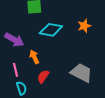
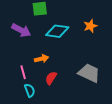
purple arrow: (14, 40) -> (21, 30), moved
orange arrow: (34, 57) -> (41, 59), turned 104

